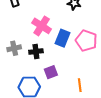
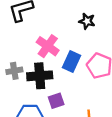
black cross: (36, 51) -> (40, 76), size x1.5

